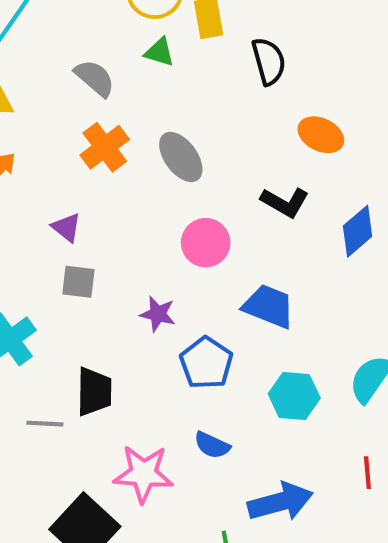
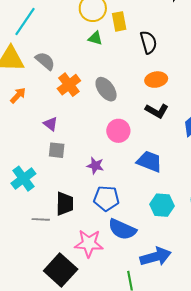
gray semicircle: (95, 78) -> (45, 61), moved
orange ellipse: (321, 135) -> (156, 80), moved, turned -35
blue pentagon: (206, 363) -> (106, 198), moved, turned -30
blue semicircle: (212, 445) -> (122, 229), size x1.6

